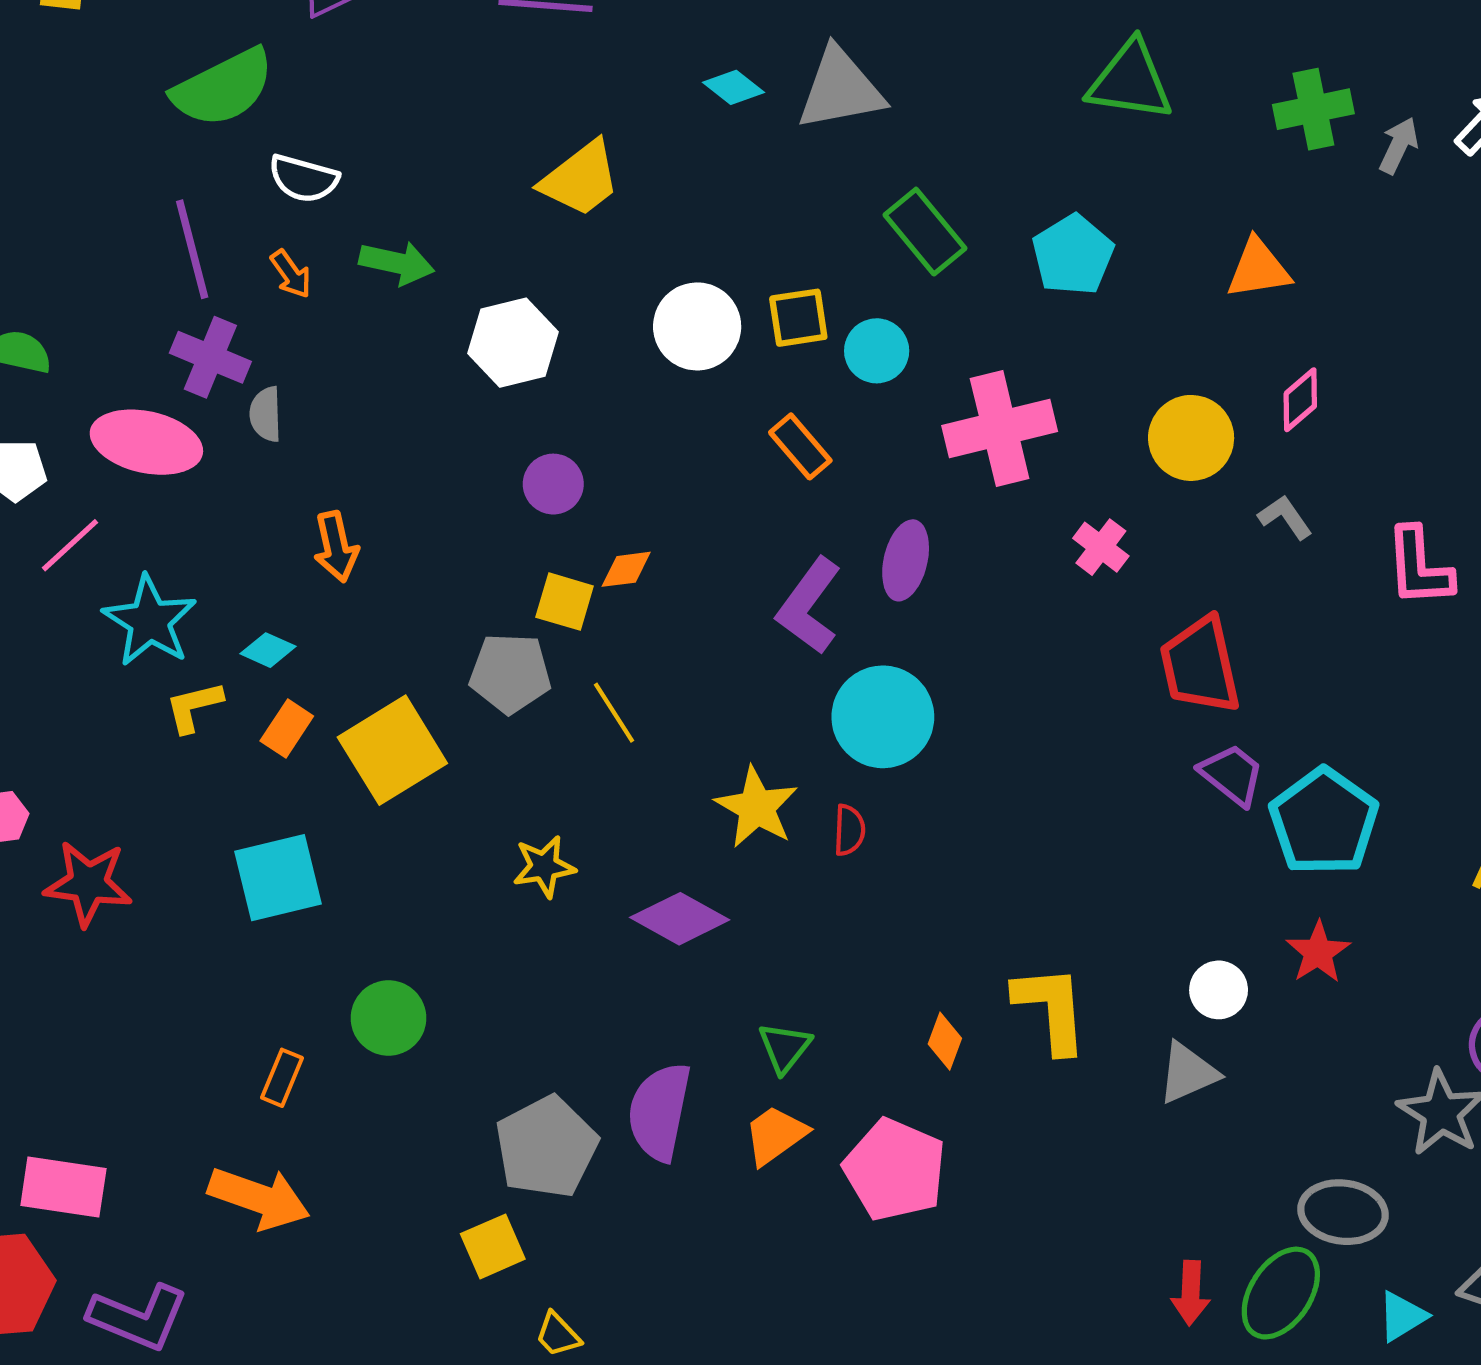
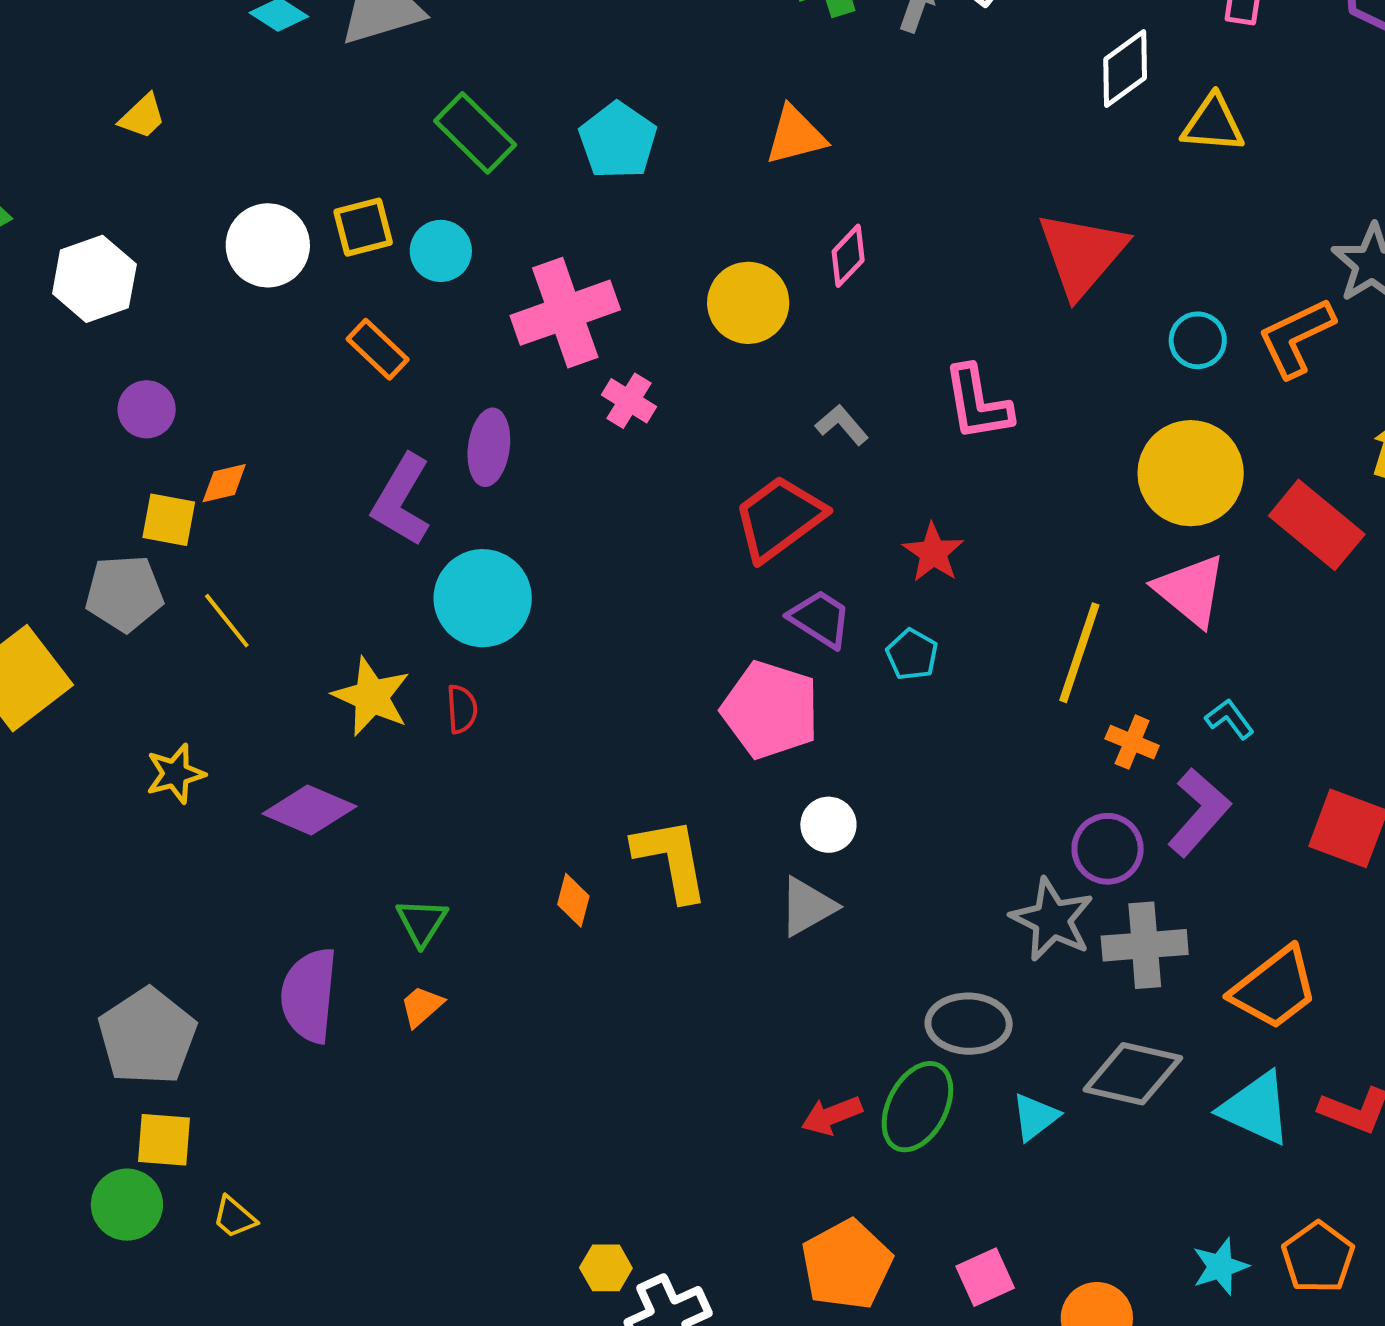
yellow trapezoid: (580, 179) -> (142, 116), size x0.6
gray L-shape: (1285, 517) -> (842, 425), moved
pink cross: (1101, 547) -> (629, 401), moved
red trapezoid: (1200, 665) -> (779, 518), turned 72
cyan pentagon: (1324, 822) -> (912, 654), size x0.5
red star: (1318, 952) -> (933, 553), moved
green circle: (388, 1018) -> (127, 1205), moved
orange trapezoid: (775, 1135) -> (422, 1006), size x0.7
gray pentagon: (546, 1147) -> (147, 1037), moved
pink pentagon: (895, 1170) -> (770, 710), moved
yellow square: (493, 1246) -> (164, 1140), turned 34
red arrow: (1191, 1293) -> (832, 1115), turned 72

